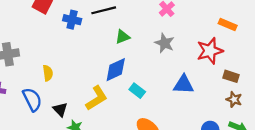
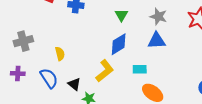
green triangle: (123, 37) -> (121, 15), turned -32
blue triangle: (183, 85) -> (156, 41), moved
cyan rectangle: (137, 91) -> (140, 69), moved, turned -32

